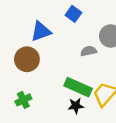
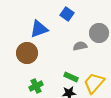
green rectangle: (78, 87) -> (71, 77), size x0.6
green cross: (23, 100) -> (36, 86), moved

